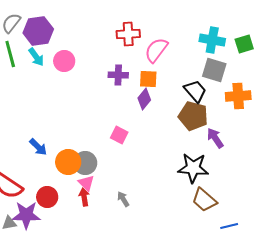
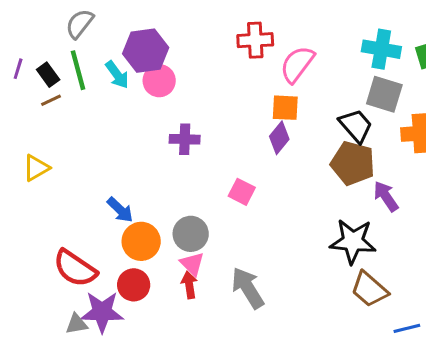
purple hexagon: (38, 31) -> (146, 51), moved
purple cross: (118, 75) -> (185, 139), moved
orange circle: (68, 162) -> (141, 241), moved
gray arrow: (123, 199) -> (248, 288), size x1.8

